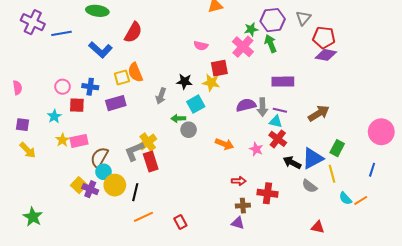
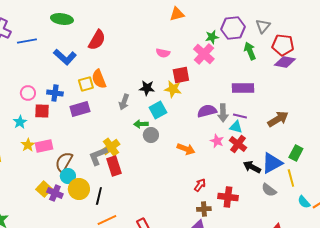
green arrow: (271, 44) -> (250, 51), moved
pink star: (256, 149) -> (217, 141), moved
red arrow: (239, 181) -> (200, 185), turned -56

